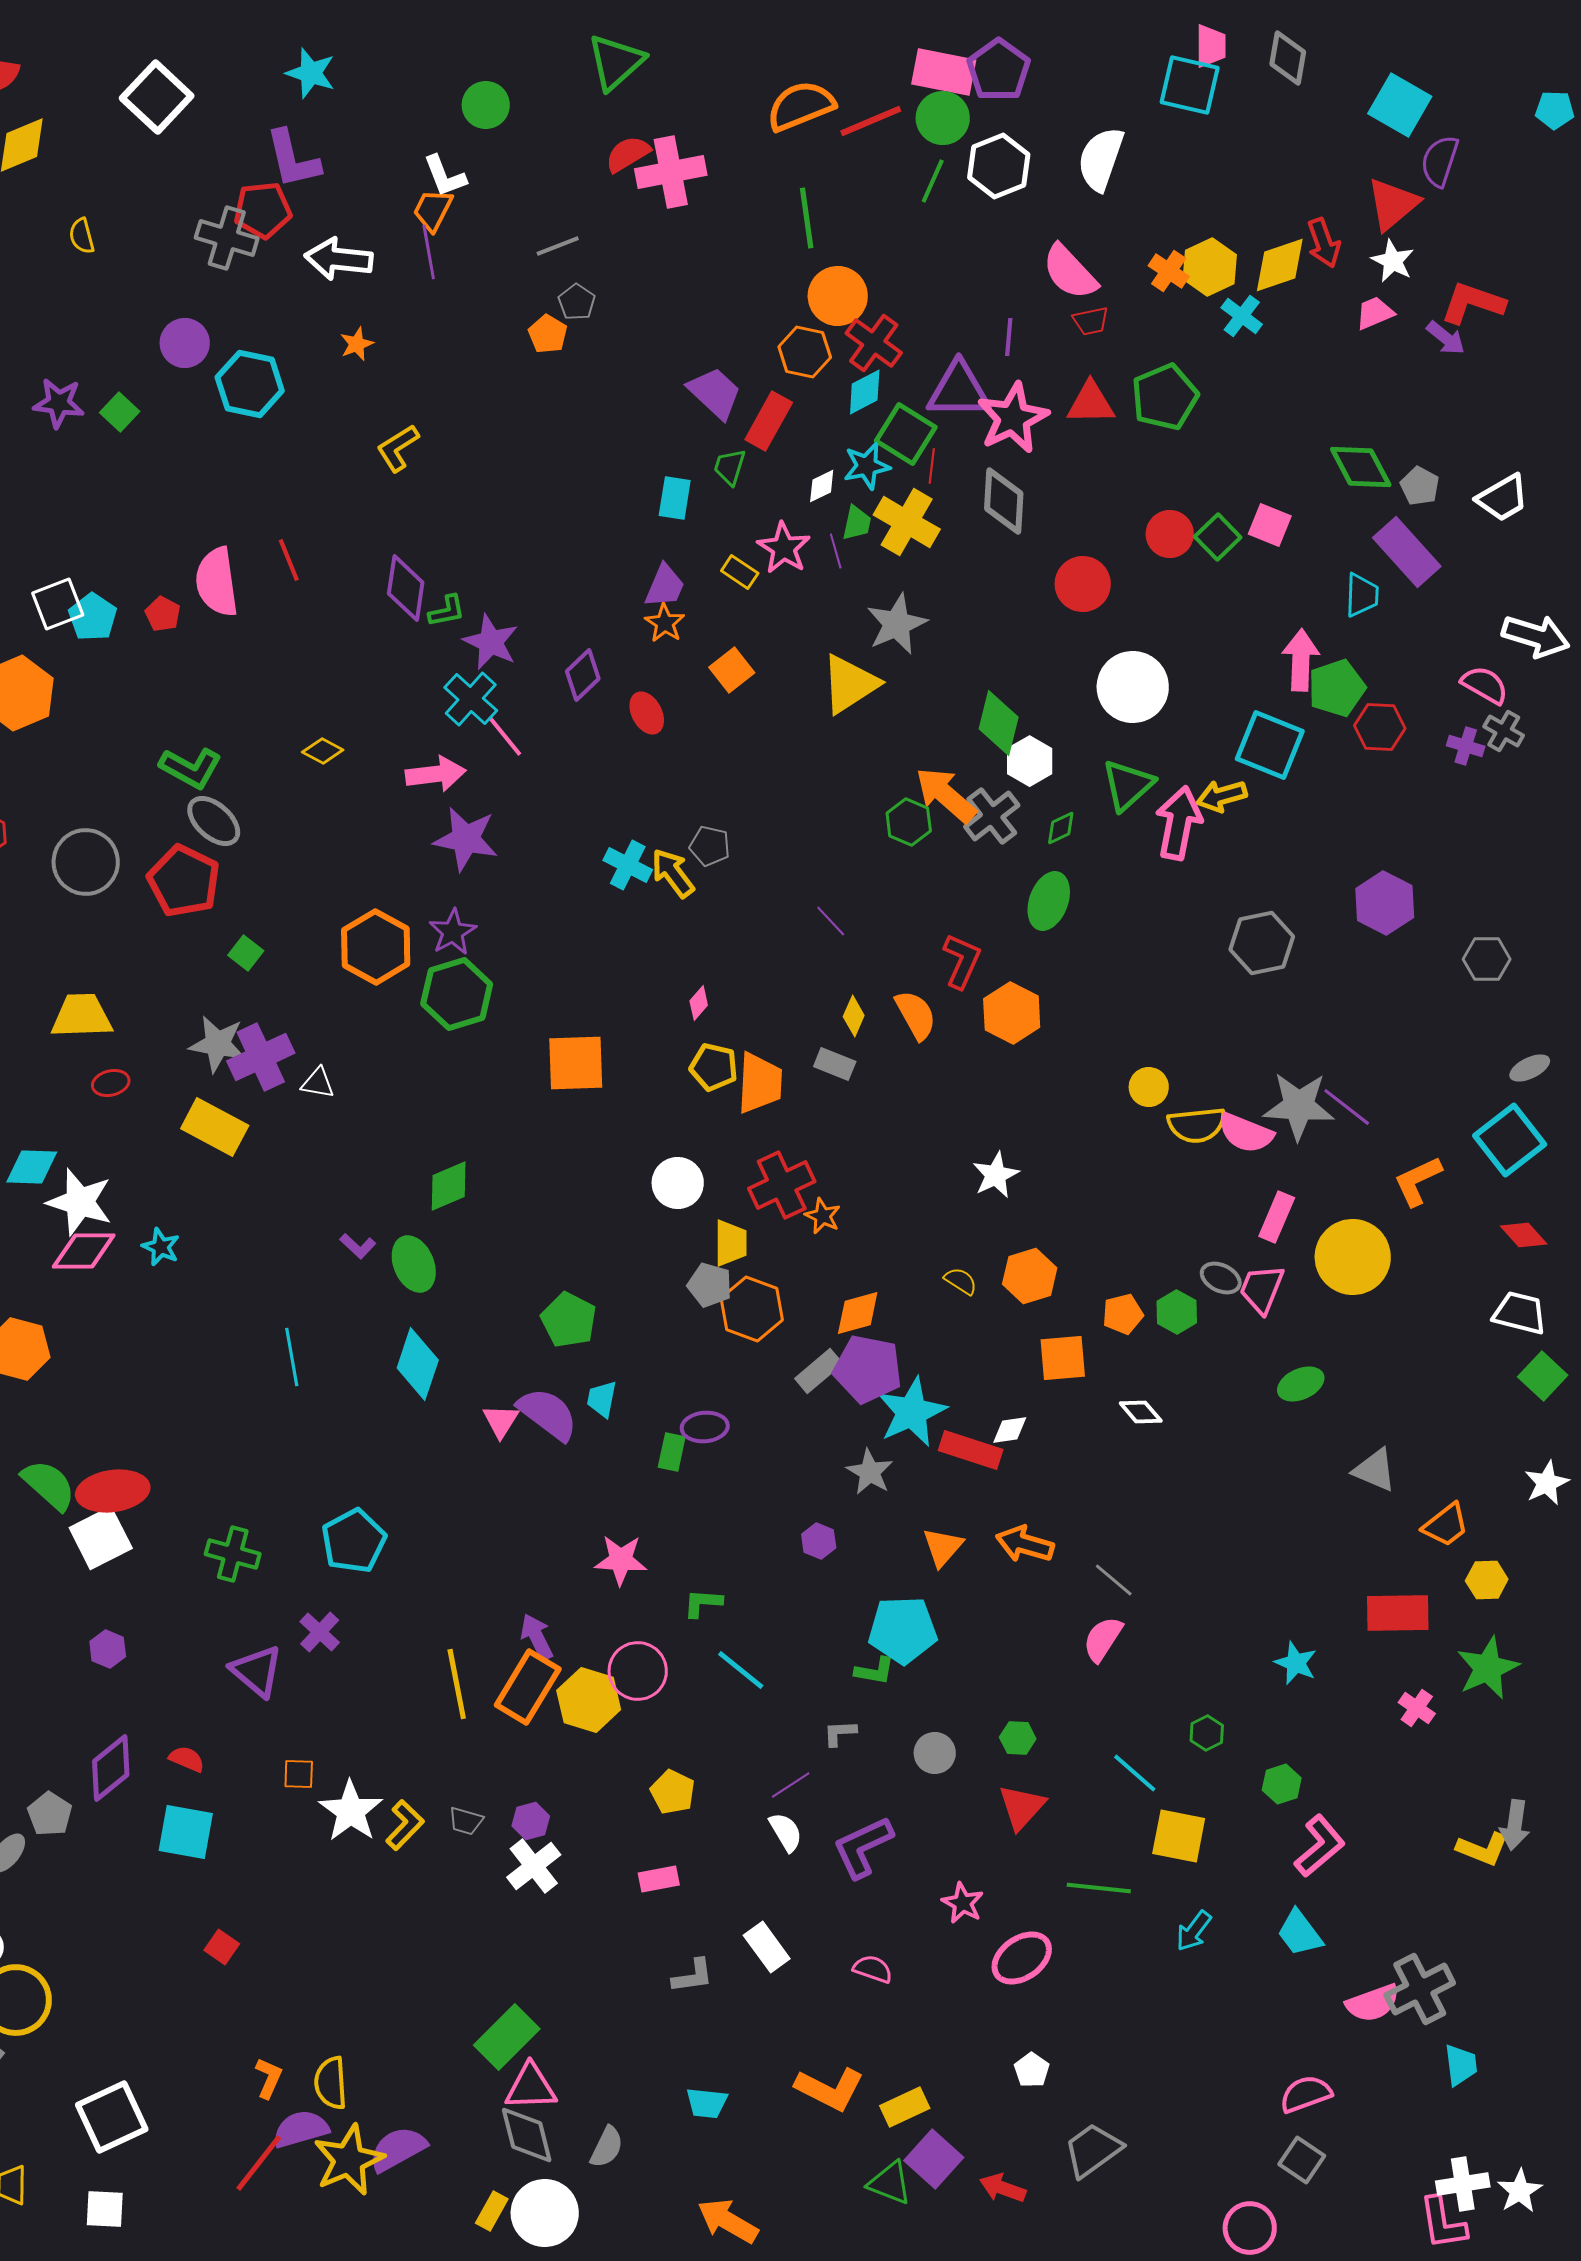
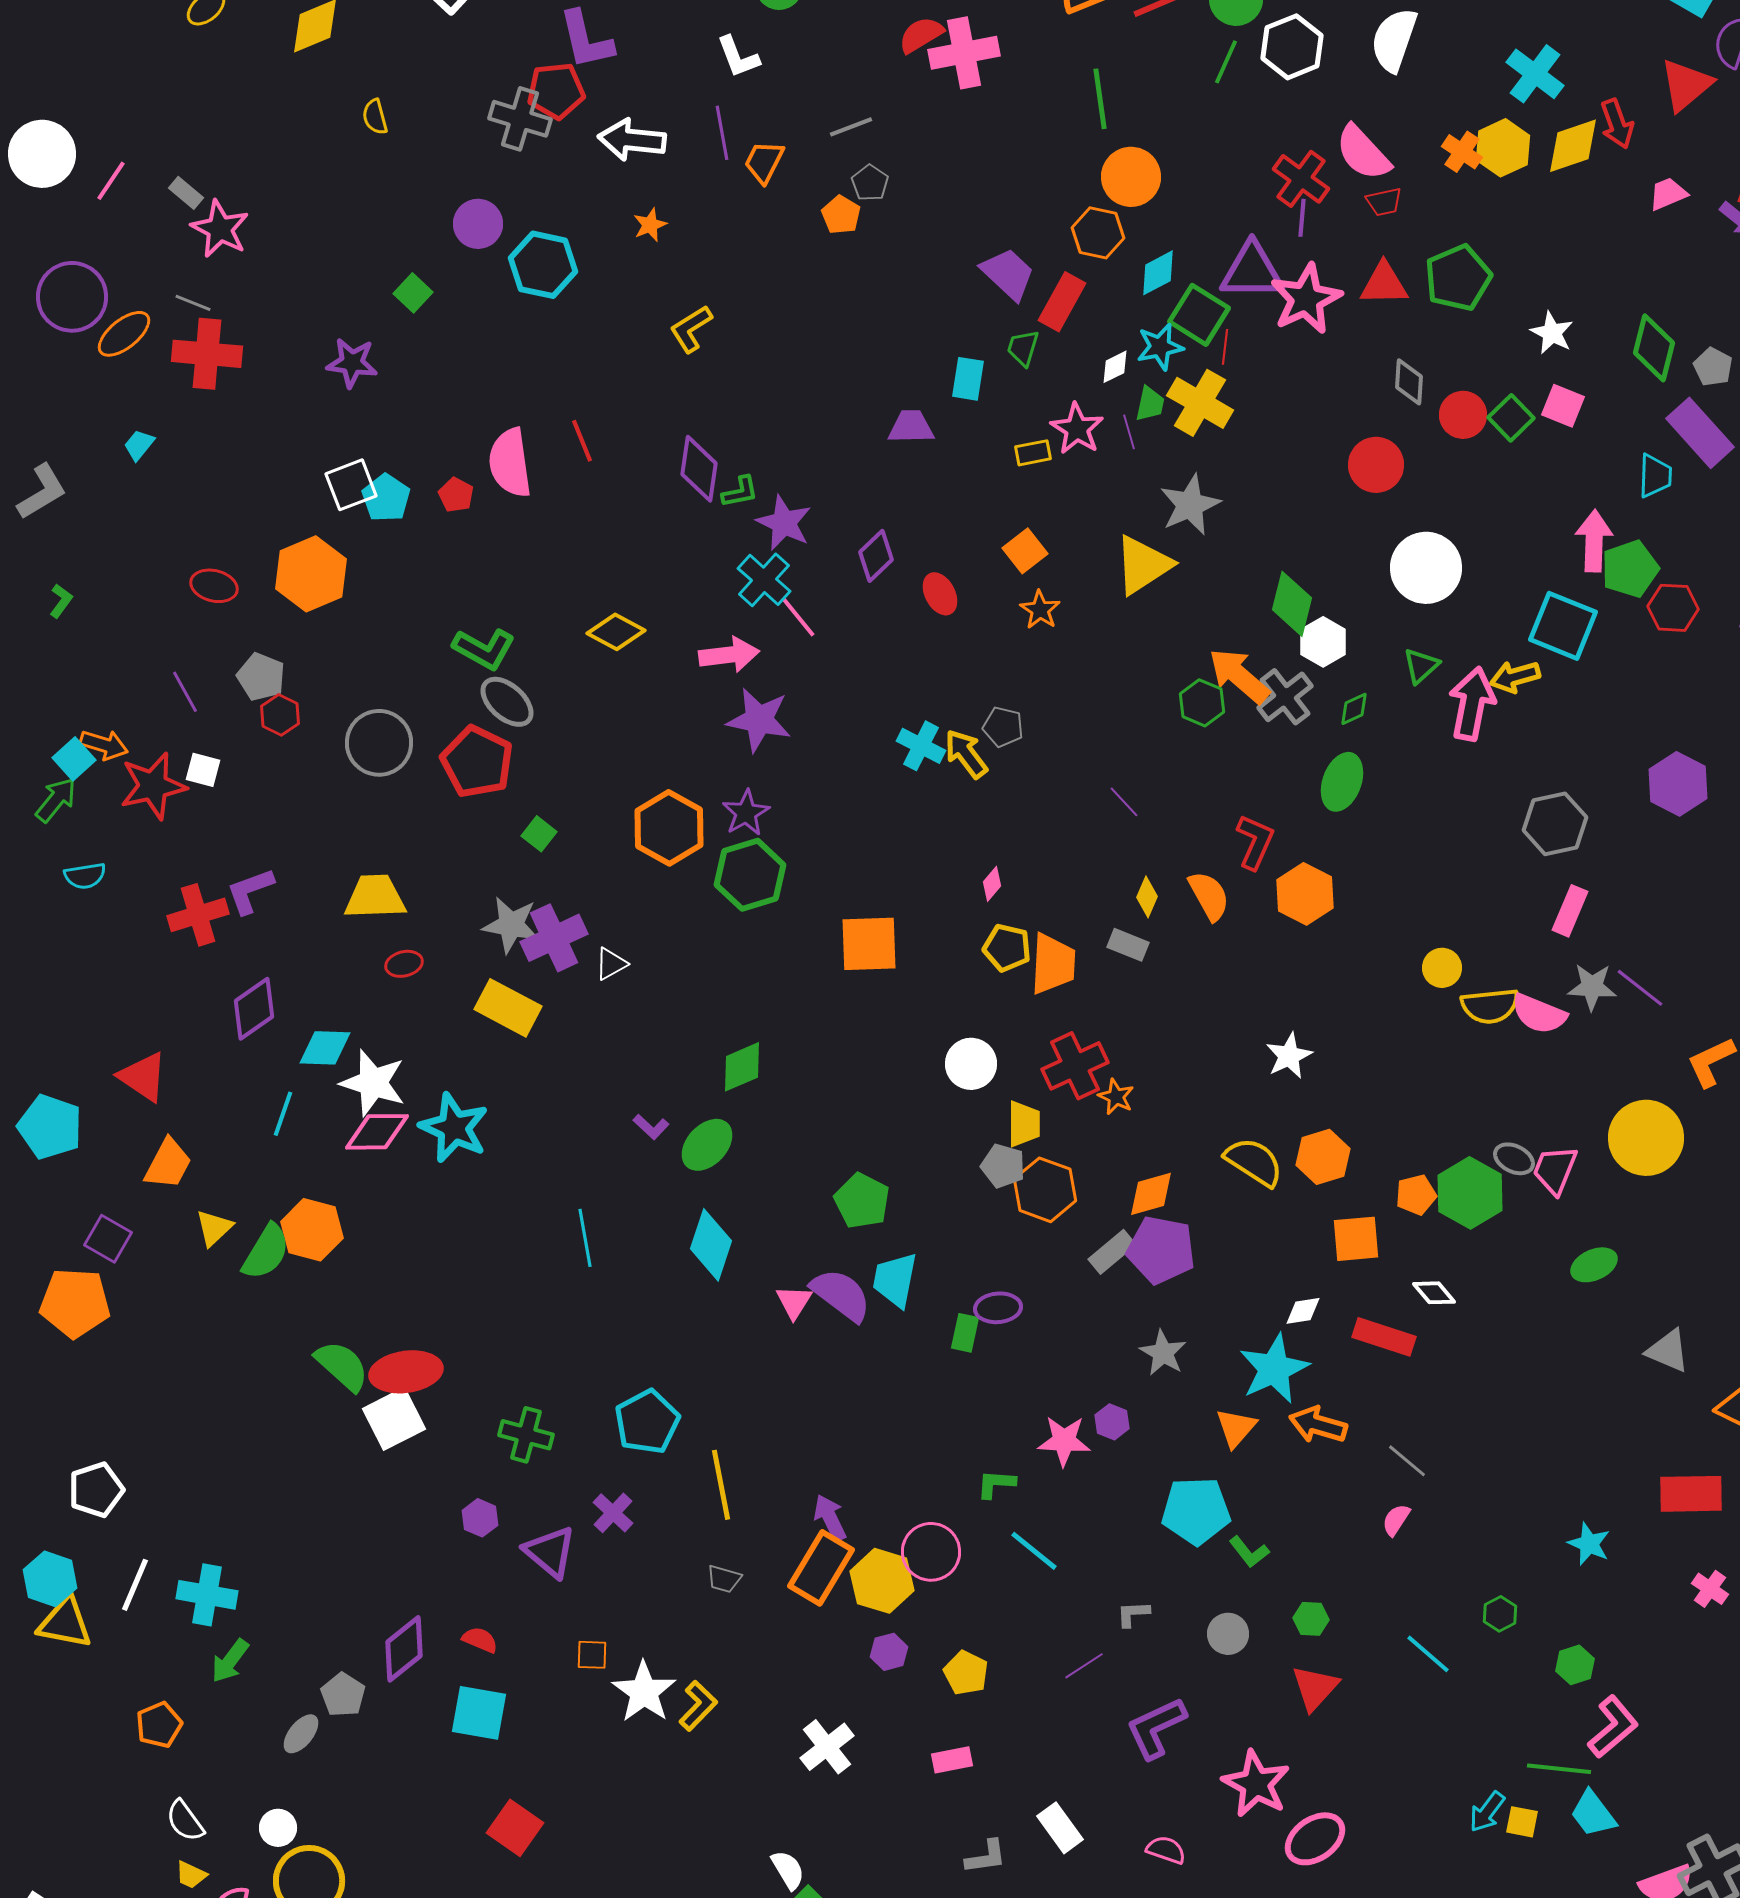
orange trapezoid: (433, 210) -> (764, 162), moved
white star: (1393, 261) -> (1552, 333), moved
cyan cross: (1242, 316) -> (1535, 74), moved, size x1.4
red cross: (874, 343) -> (1301, 179), moved
purple star: (59, 403) -> (352, 363), moved
green diamond: (1361, 467) -> (1654, 348), turned 42
gray diamond: (1004, 501) -> (1409, 382), moved, size x0.7
yellow rectangle: (740, 572) -> (1033, 453), turned -45
purple trapezoid: (665, 586) -> (911, 427), moved, turned -114
orange star: (665, 623) -> (1040, 610), moved
yellow diamond: (323, 751) -> (616, 632), size x1.4
green triangle: (1128, 785) -> (1421, 666), size x0.7
white triangle: (318, 1083) -> (611, 964), turned -39
gray star: (1299, 1106) -> (1592, 987), size x0.7
pink rectangle: (1277, 1217) -> (1570, 911), moved
cyan star: (161, 1247) -> (454, 1128), size x1.8
green ellipse: (414, 1264) -> (707, 1145), turned 66
yellow semicircle: (961, 1281) -> (1254, 1162), size x1.8
green hexagon: (1177, 1312) -> (1470, 1193), size x1.6
cyan trapezoid: (602, 1399) -> (895, 1280), size x1.5
cyan star: (912, 1412) -> (1274, 1369), moved
red rectangle: (971, 1450) -> (1384, 1337), moved
pink star: (621, 1560) -> (1064, 1441), moved
pink semicircle: (1103, 1639) -> (1396, 1520), size x0.7
purple hexagon: (108, 1649) -> (480, 1518), moved
green L-shape: (875, 1671) -> (1249, 1552), moved, turned 42
yellow line: (457, 1684) -> (721, 1485), moved
gray trapezoid: (466, 1821) -> (724, 1579), moved
purple hexagon: (531, 1821) -> (889, 1652), moved
white semicircle: (786, 1832) -> (788, 1870), moved
yellow square: (1179, 1836) -> (1522, 1822), moved, size x0.6
green line: (1099, 1888) -> (1559, 1769), moved
pink star: (963, 1903) -> (1256, 1784), size x1.6
red square: (222, 1947) -> (515, 1828), size x1.6

